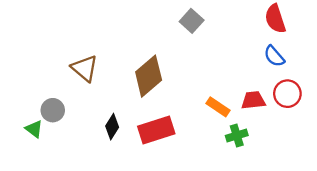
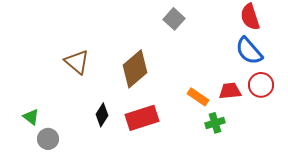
blue semicircle: (274, 56) -> (249, 51), size x1.4
gray circle: (53, 110) -> (48, 139), moved

